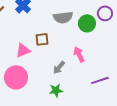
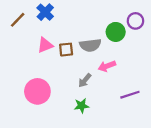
gray semicircle: (63, 17) -> (90, 45), moved
pink triangle: (23, 50) -> (45, 45), moved
pink arrow: (79, 54) -> (107, 66), turned -84

